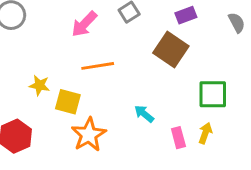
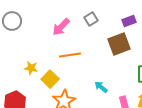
brown square: (171, 49) -> (119, 44), turned 35
yellow square: (68, 102) -> (50, 79), turned 30

